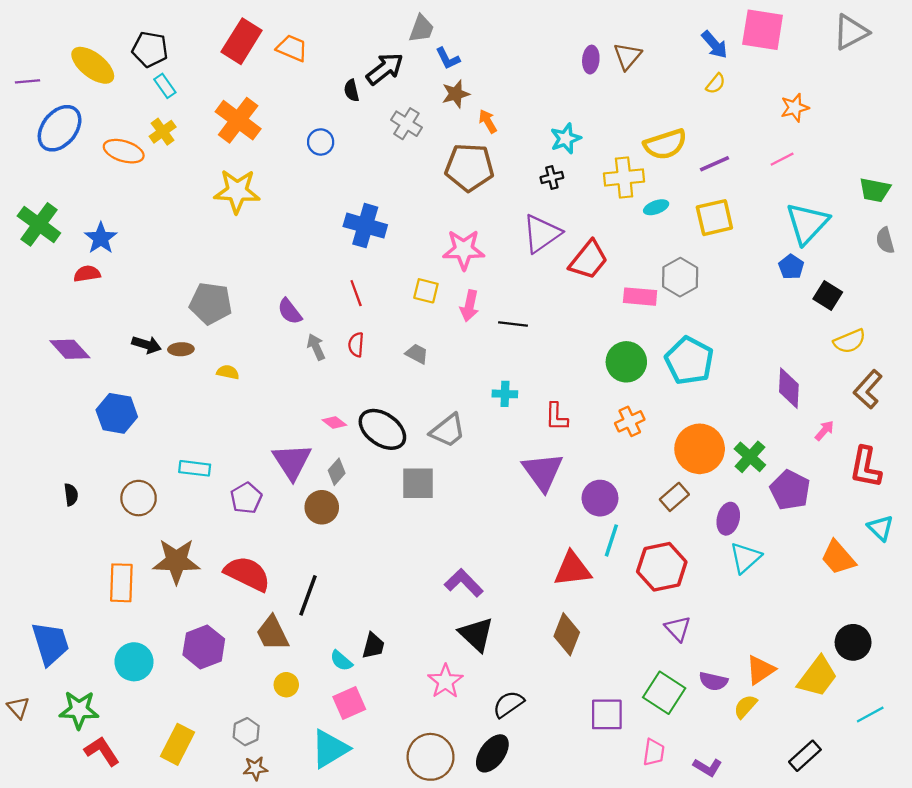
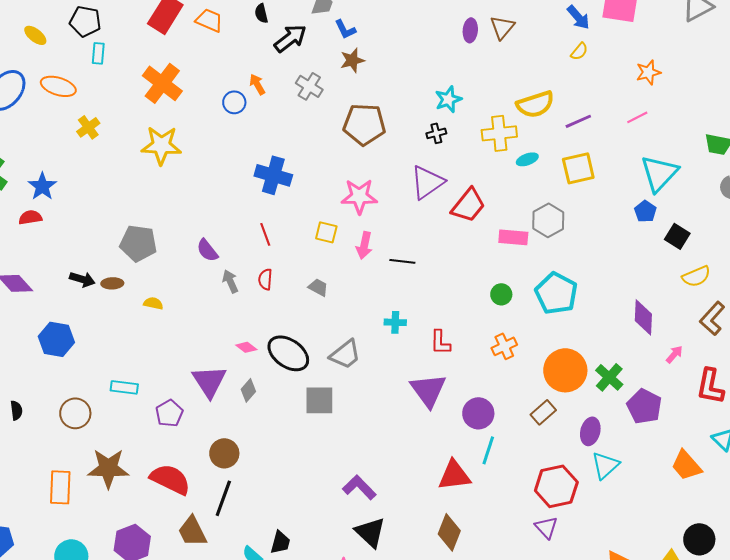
yellow ellipse: (93, 65) -> (35, 35), size x0.6
cyan rectangle: (165, 86) -> (98, 53), turned 40
black semicircle: (352, 90) -> (261, 13), moved
orange arrow: (488, 121) -> (257, 84), moved
yellow cross: (163, 132) -> (88, 127), moved
orange ellipse: (124, 151) -> (58, 86), moved
green circle: (626, 362) -> (501, 294), size x0.6
brown circle: (322, 507) -> (224, 453), moved
red hexagon: (662, 567) -> (556, 486), moved

